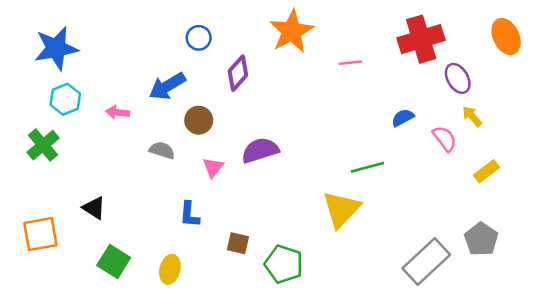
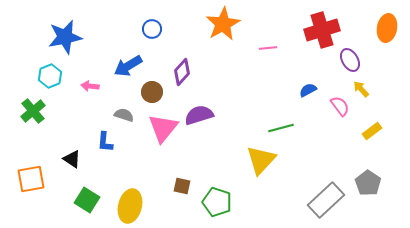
orange ellipse: (506, 37) -> (387, 28), turned 36
blue star: (56, 48) -> (65, 37), moved
purple diamond: (238, 73) -> (182, 72), moved
pink triangle: (213, 167) -> (163, 128), size x1.8
blue L-shape: (190, 214) -> (105, 142), moved
yellow ellipse: (170, 269) -> (130, 206), size x1.5

